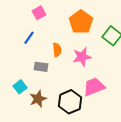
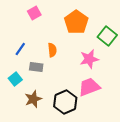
blue line: (29, 38) -> (20, 49), moved
pink star: (82, 57) -> (89, 59), moved
cyan square: (20, 87) -> (15, 79), moved

